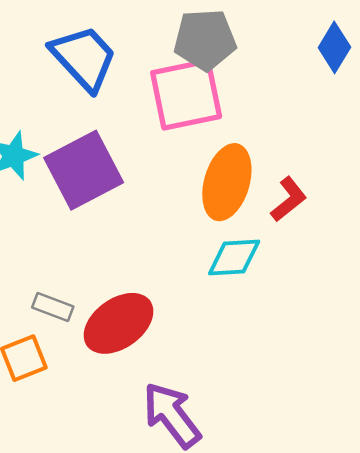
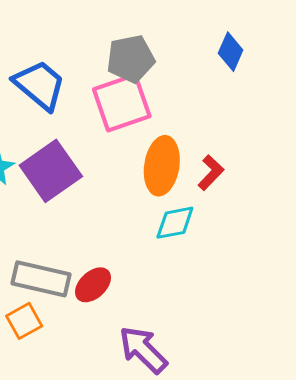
gray rectangle: (53, 307) -> (41, 279), size x1.8
red ellipse: (119, 323) -> (93, 285), size x0.7

